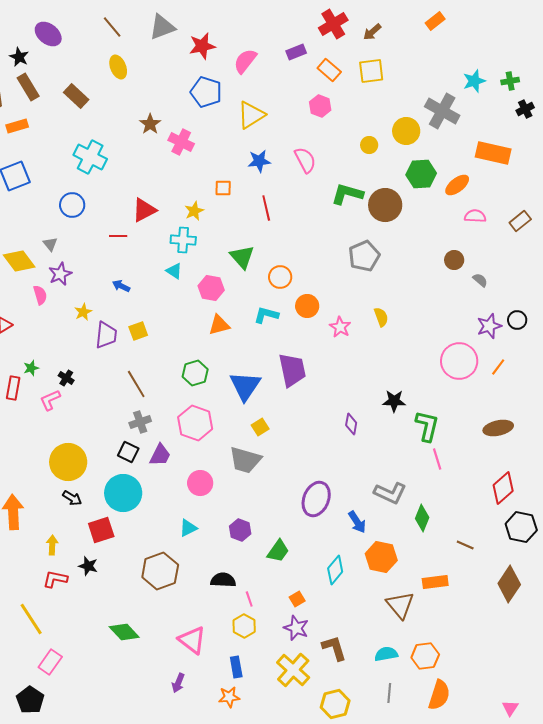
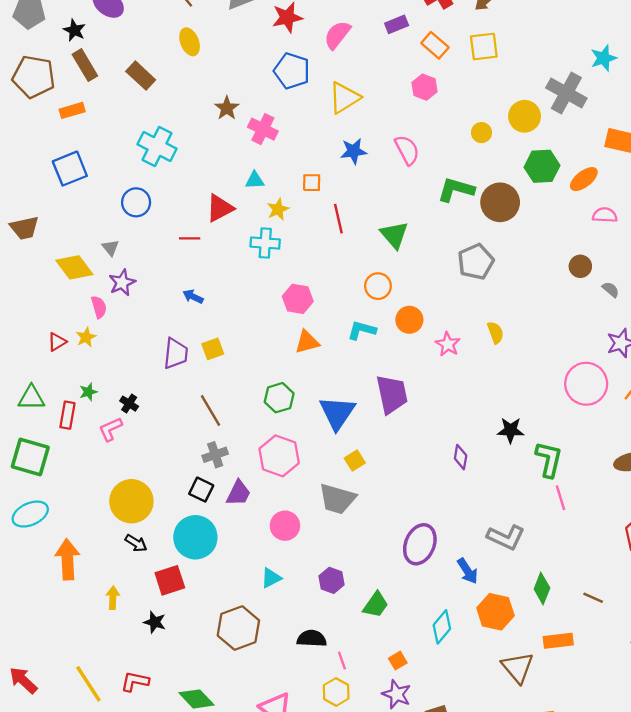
red line: (266, 208) -> (338, 219), moved
green triangle: (242, 257) -> (394, 235), moved
cyan triangle: (174, 271) -> (255, 180), moved, turned -36
yellow star: (83, 312) -> (86, 337), moved
green diamond: (422, 518) -> (542, 588), moved
red L-shape: (55, 579) -> (135, 681), moved

